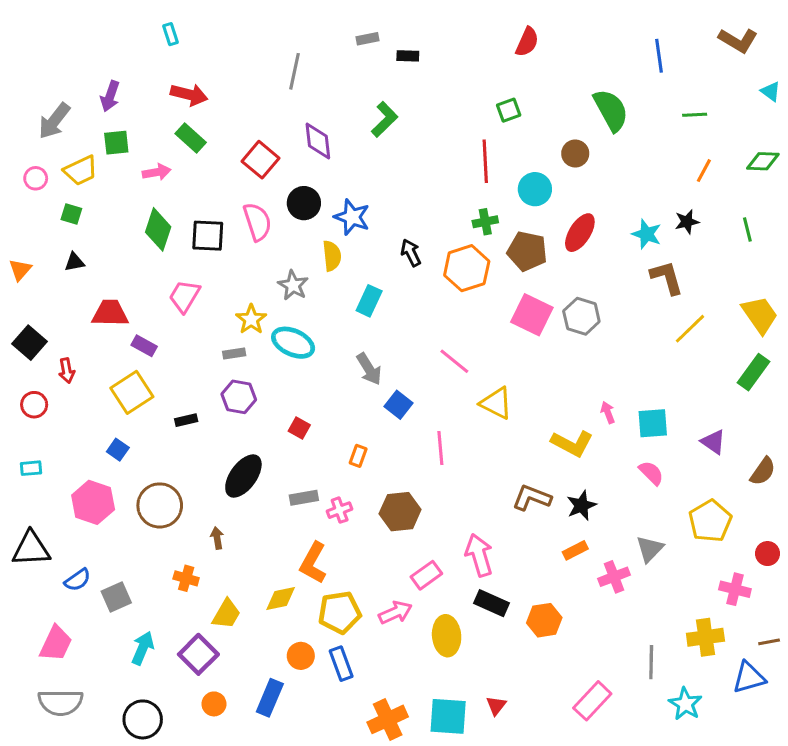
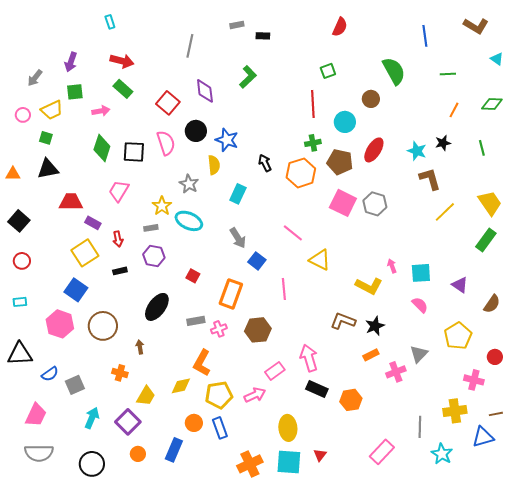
gray arrow: (54, 121) -> (35, 78), size x0.7
black triangle: (74, 262) -> (48, 169), size x1.6
orange triangle: (20, 270) -> (13, 174), turned 49
red arrow: (67, 371) -> (118, 239), moved
blue square: (118, 450) -> (76, 290), size x1.6
orange rectangle: (358, 456) -> (231, 294), size x2.0
yellow ellipse: (447, 636) -> (288, 428), moved

